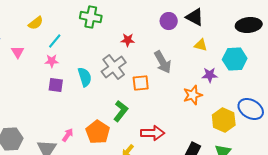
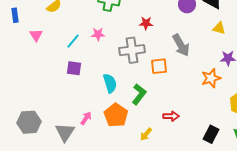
cyan line: (55, 41) -> (73, 41), moved
pink star: (52, 61) -> (98, 34), moved
gray cross: (114, 67) -> (132, 50), turned 30
cyan semicircle: (85, 77) -> (110, 83), moved
red arrow: (153, 133) -> (171, 116), size x0.7

